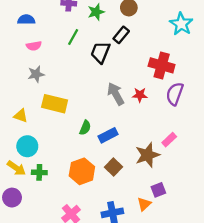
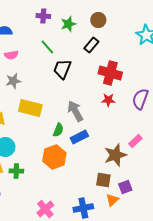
green line: (73, 37) -> (47, 47), turned -70
black trapezoid: (100, 52) -> (62, 69), moved
red cross: (162, 65) -> (110, 73), moved
gray arrow: (116, 94) -> (75, 111), moved
brown square: (114, 167) -> (103, 180), moved, turned -35
orange hexagon: (82, 171) -> (54, 157), moved

